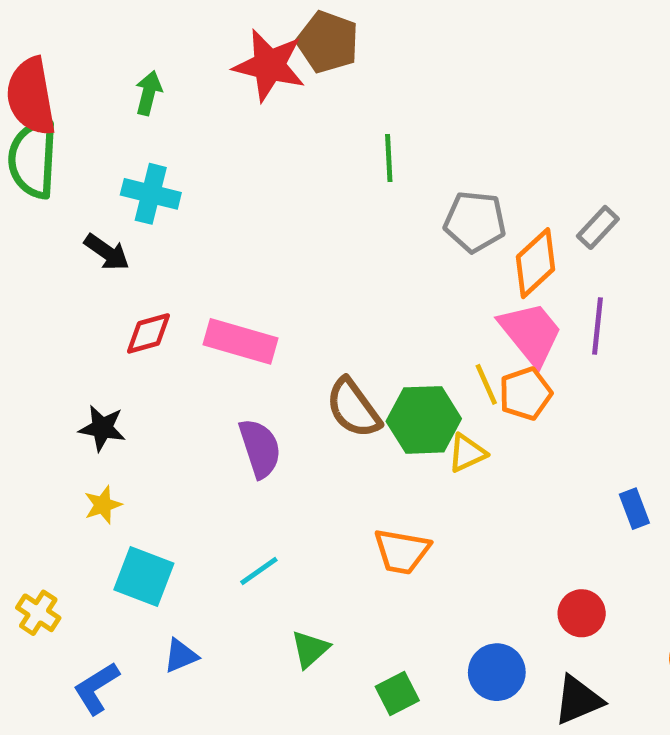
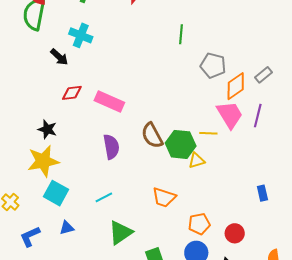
yellow line: (486, 384) -> (208, 133), turned -72
orange pentagon: (525, 394) -> (199, 224), moved
yellow star: (103, 505) -> (43, 161), size x2.0
green triangle: (310, 649) -> (120, 233), size x1.5

